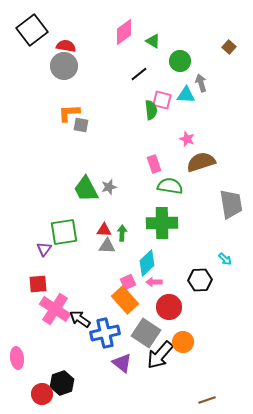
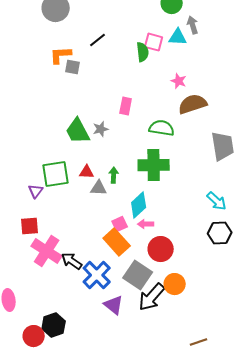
black line: (139, 74) -> (98, 40), moved
pink rectangle: (154, 164) -> (126, 106), moved, turned 30
red triangle: (104, 230) -> (87, 172), moved
cyan arrow: (225, 259) -> (217, 201), size x1.5
black hexagon: (200, 280) -> (220, 233), moved
blue cross: (105, 333) -> (97, 275), turned -32

